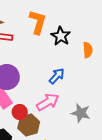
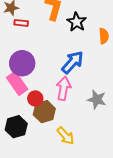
blue arrow: (57, 76) -> (73, 62), size x1.4
pink arrow: (48, 102) -> (63, 88), turned -50

